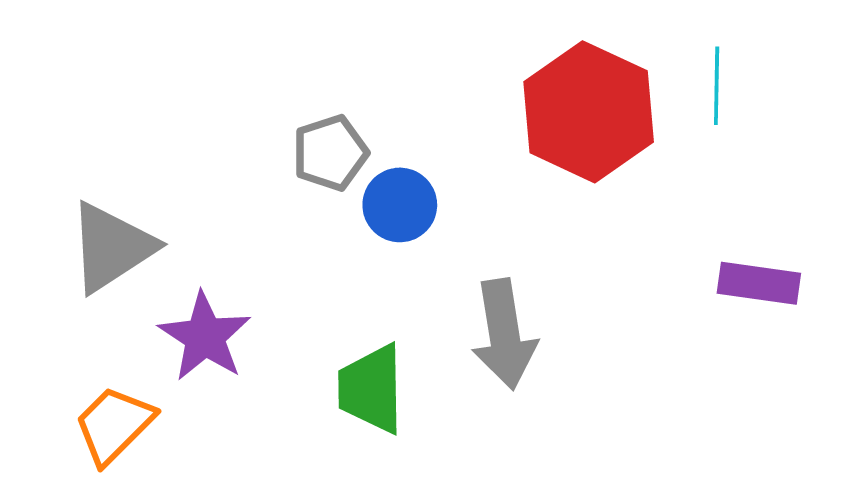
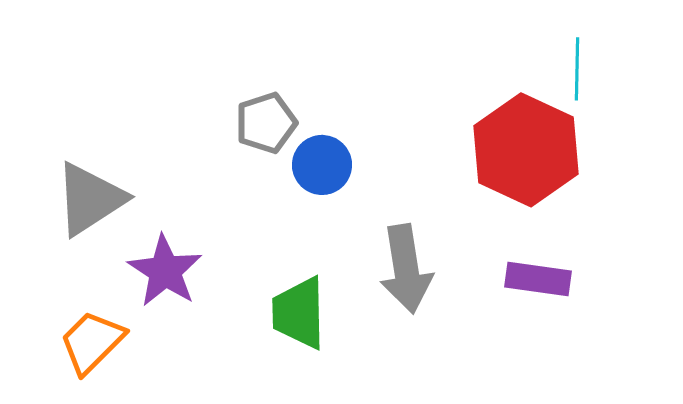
red hexagon: (589, 112) -> (526, 150), moved
purple rectangle: (759, 283) -> (538, 279), moved

